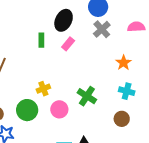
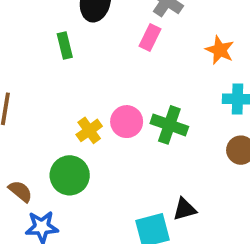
pink rectangle: (68, 44) -> (150, 38), moved
pink circle: (59, 109) -> (127, 122), moved

